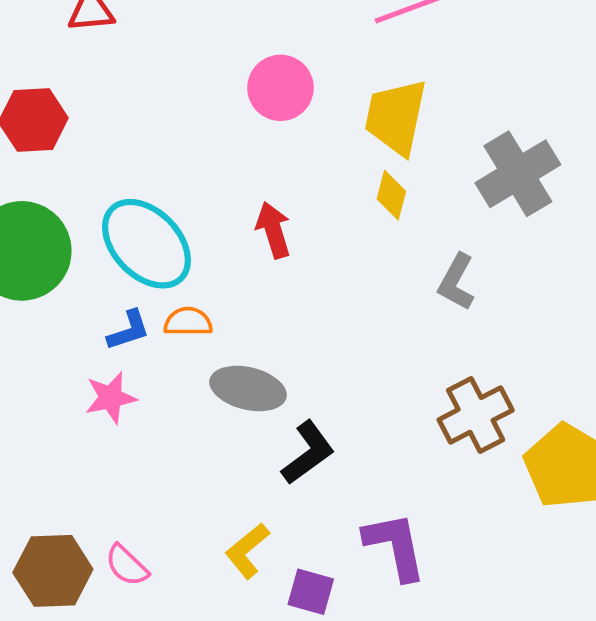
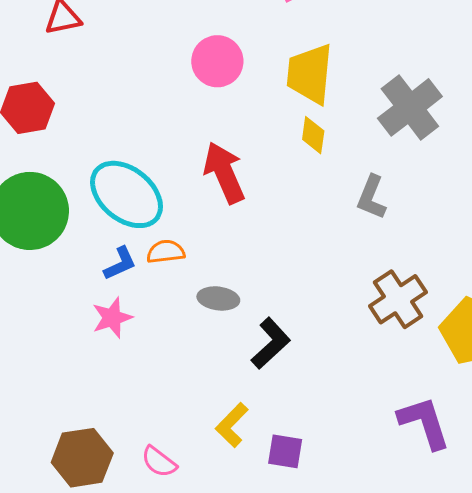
red arrow: (273, 230) -> (224, 173), size x1.4
gray ellipse: (248, 389) -> (218, 298), size x0.7
purple L-shape: (395, 546) -> (424, 423), moved
pink semicircle: (127, 565) -> (159, 462), moved

